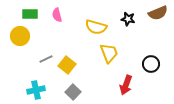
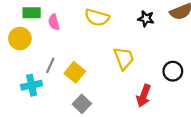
pink semicircle: (57, 15) -> (54, 22), moved
yellow semicircle: (96, 27) -> (97, 17), moved
gray line: (46, 59) -> (50, 65), turned -40
cyan cross: (36, 90) -> (32, 85), moved

